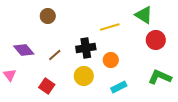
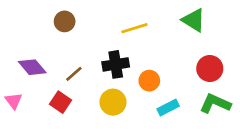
yellow line: (110, 27) -> (134, 28), moved
red circle: (156, 40) -> (210, 68), moved
red square: (47, 86) -> (61, 102), moved
cyan rectangle: (119, 87) -> (168, 107), moved

